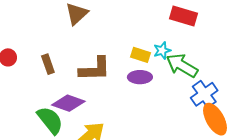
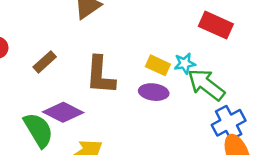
brown rectangle: (48, 64) -> (45, 62), turned 60
brown L-shape: (95, 69) -> (100, 75), turned 88

